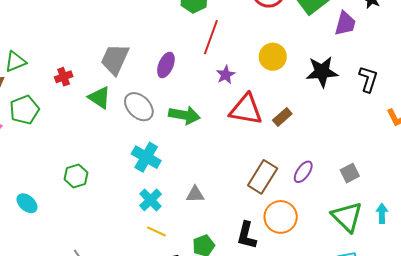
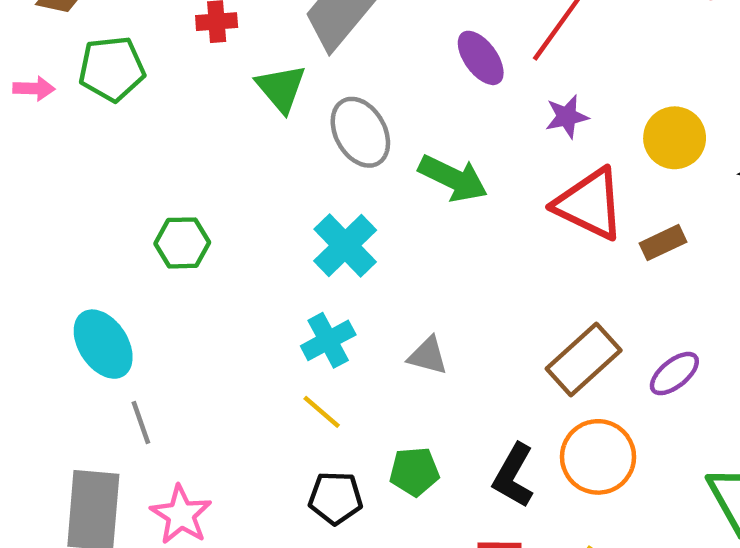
yellow circle: (273, 57) -> (675, 138), moved
purple ellipse: (166, 65) -> (481, 58), moved, turned -75
cyan ellipse: (27, 203) -> (103, 344), moved, size x1.4

